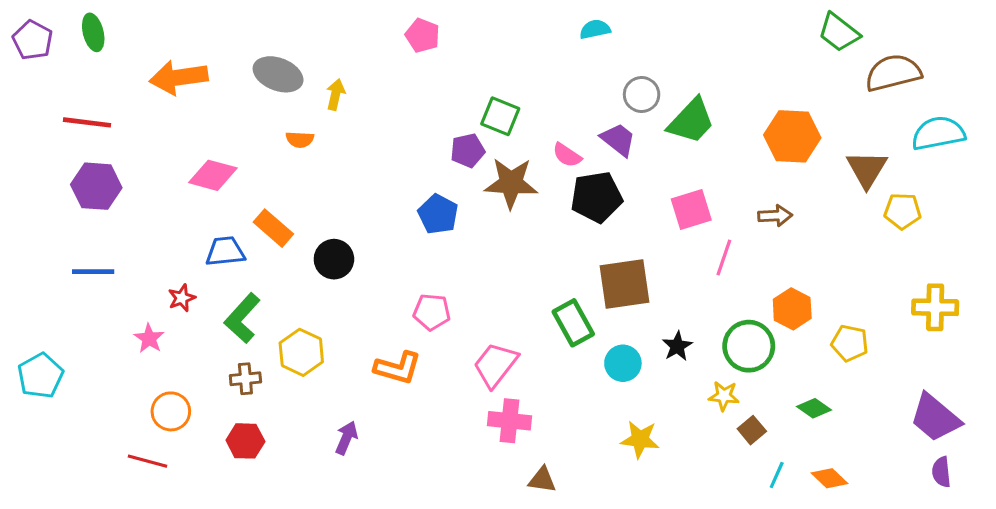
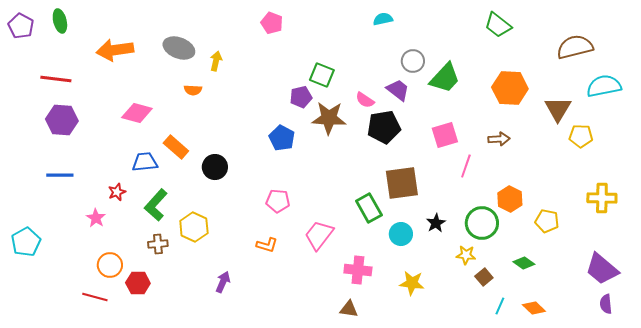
green trapezoid: (839, 32) -> (498, 25), moved
orange L-shape: (398, 368) -> (267, 245), moved, size x0.7
pink cross: (510, 421) -> (358, 270), moved
red hexagon: (245, 441) -> (138, 283), moved

